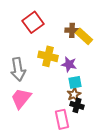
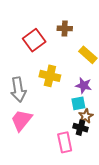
brown cross: (72, 30) -> (65, 28), moved
purple star: (69, 64) -> (84, 85), moved
brown star: (74, 94) -> (86, 116), moved

